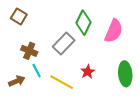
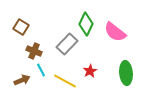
brown square: (19, 16) -> (21, 27), moved
pink semicircle: (114, 31) -> (115, 32), turned 105

